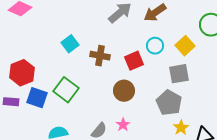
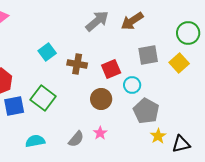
cyan circle: (155, 46) -> (132, 85), moved
yellow square: (185, 46) -> (179, 63), moved
gray square: (179, 74) -> (148, 55), moved
blue square: (37, 98) -> (14, 106), turned -30

